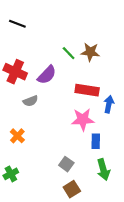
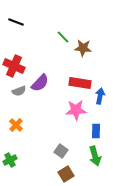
green line: (69, 53) -> (63, 37), moved
purple semicircle: (47, 75) -> (40, 83), moved
gray semicircle: (30, 101) -> (19, 91), moved
blue rectangle: (96, 141) -> (96, 131), moved

